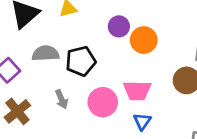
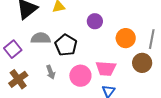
orange circle: (144, 40) -> (126, 38), moved
black pentagon: (81, 61) -> (66, 45), turned -30

